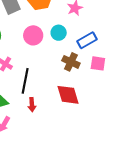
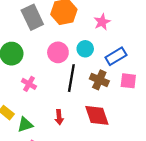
black line: (25, 81) -> (71, 78), moved
red arrow: (32, 105) -> (59, 117), moved

